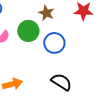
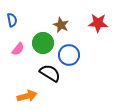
black semicircle: (61, 82) -> (50, 73), moved

